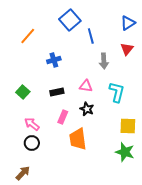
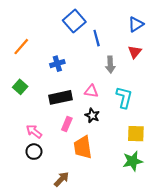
orange line: (28, 36) -> (21, 47), moved
green square: (23, 92) -> (20, 87), moved
black rectangle: (57, 92) -> (60, 97), size x1.5
green star: (125, 152) -> (133, 161), turned -30
brown arrow: (23, 173) -> (62, 179), moved

